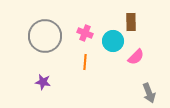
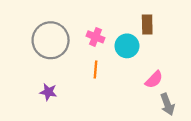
pink semicircle: (136, 57) -> (154, 80), moved

